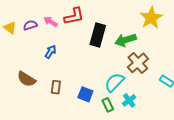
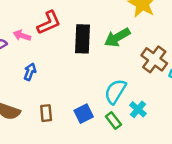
brown cross: (138, 63) -> (154, 59), moved
blue square: (85, 94) -> (84, 114), turned -35

